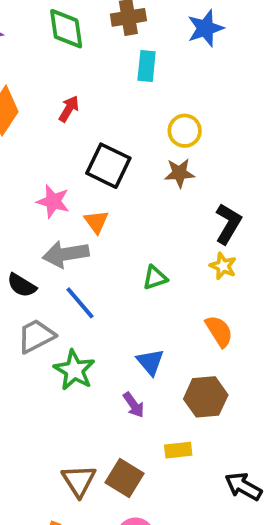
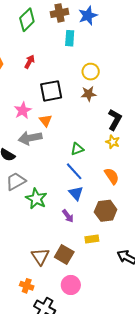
blue star: (205, 28) -> (88, 16), moved
green diamond: (66, 29) -> (27, 20), turned 55
black square: (108, 166) -> (51, 91), turned -35
pink star: (53, 201) -> (23, 110), turned 30
blue line: (80, 303) -> (74, 171), moved

